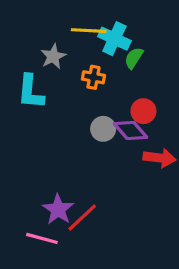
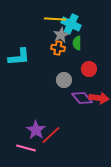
gray star: (53, 56) -> (61, 35), moved
green semicircle: (134, 58) -> (77, 43), moved, turned -32
cyan L-shape: (31, 92) -> (19, 57), turned -100
purple diamond: (131, 130) -> (82, 98), moved

